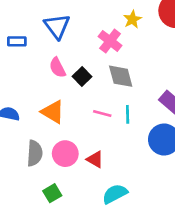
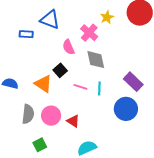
blue triangle: (57, 26) -> (50, 20), turned -35
blue rectangle: (17, 41) -> (26, 34), moved
pink semicircle: (57, 68) -> (69, 47), moved
black square: (82, 76) -> (60, 70), moved

